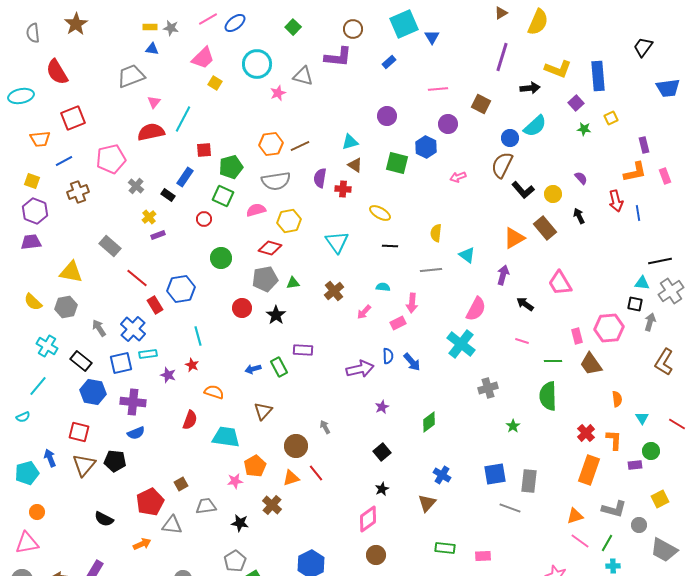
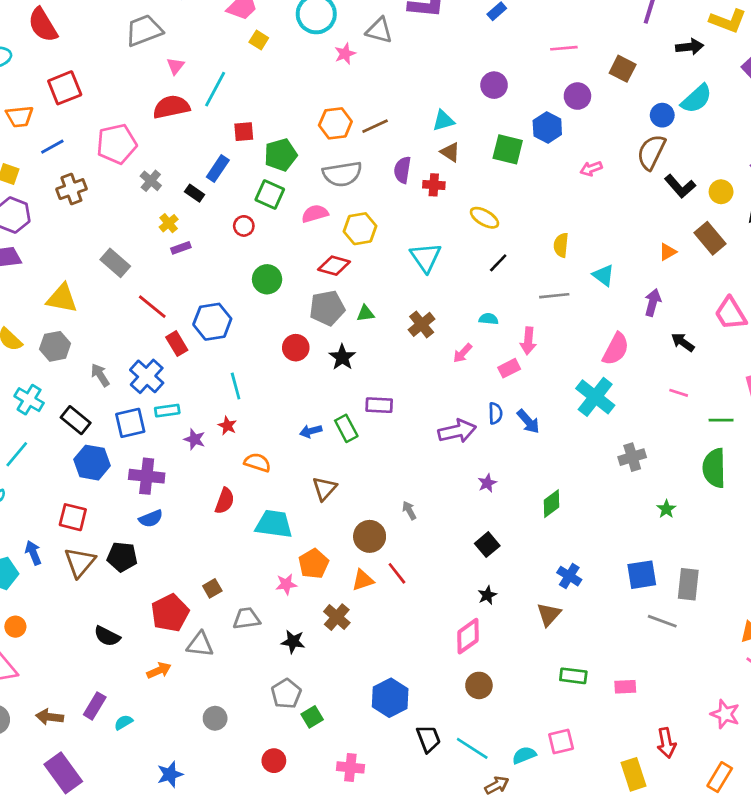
orange triangle: (514, 238) -> (668, 252), size x0.6
black line: (390, 246) -> (498, 263), turned -49

